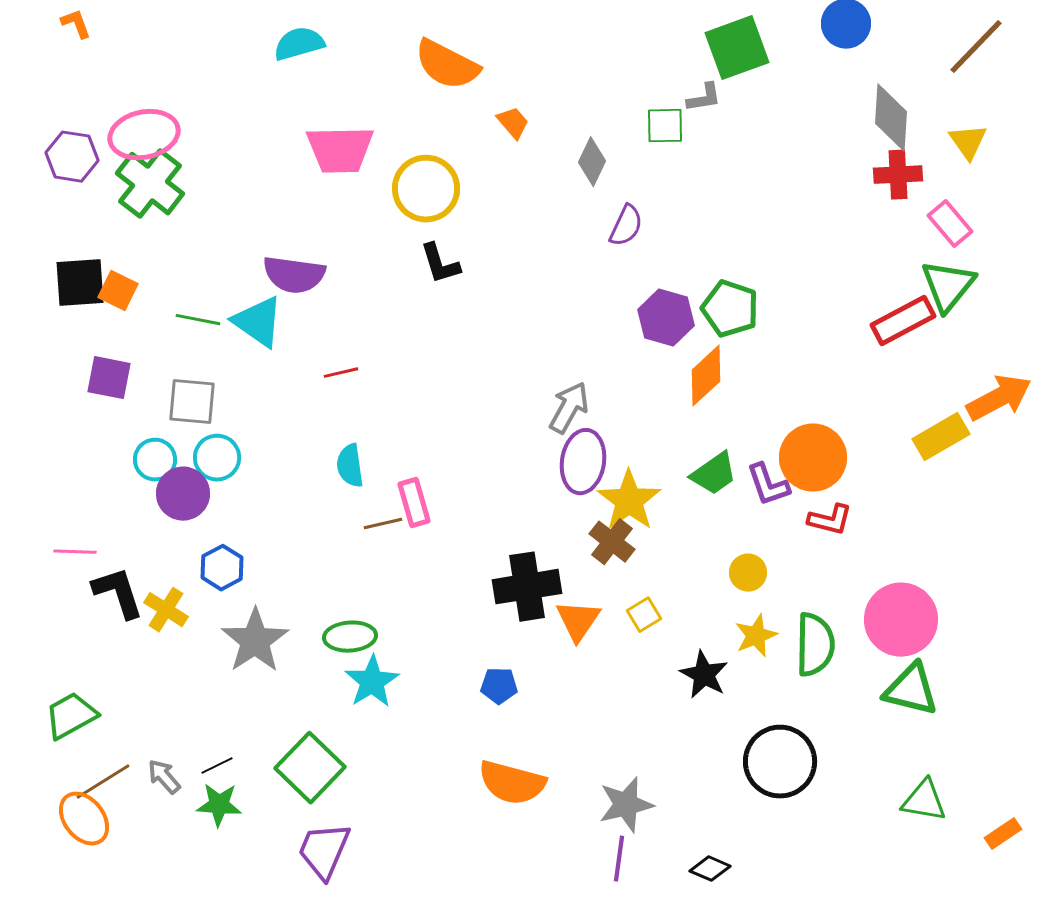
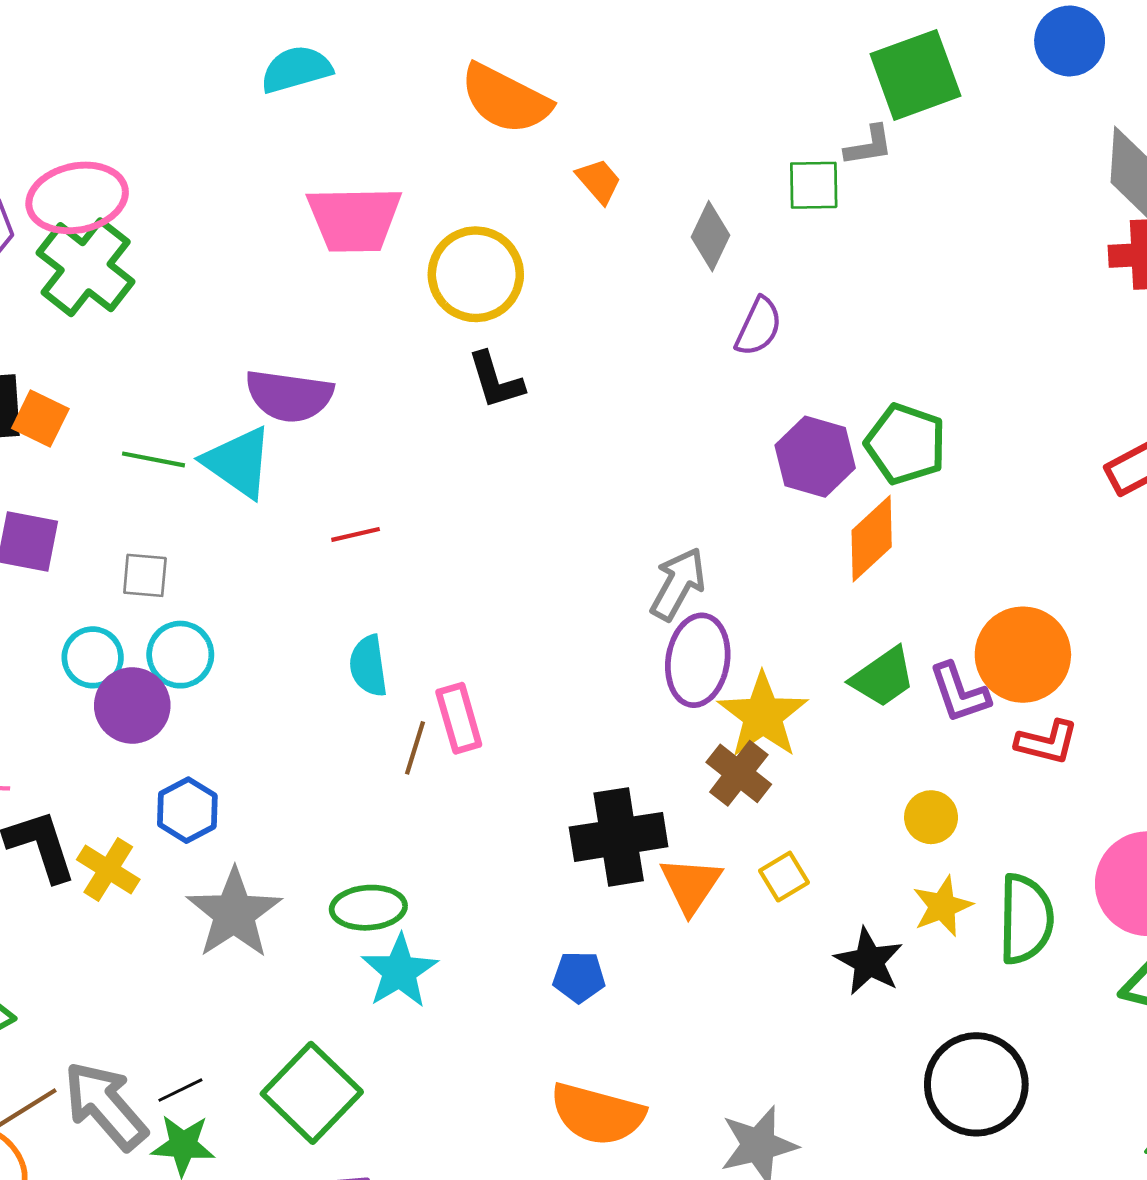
gray square: (192, 402) -> (145, 575), size x0.7
brown line: (383, 524) -> (415, 748), turned -60
gray arrow: (164, 777) -> (105, 1106), size x1.8

